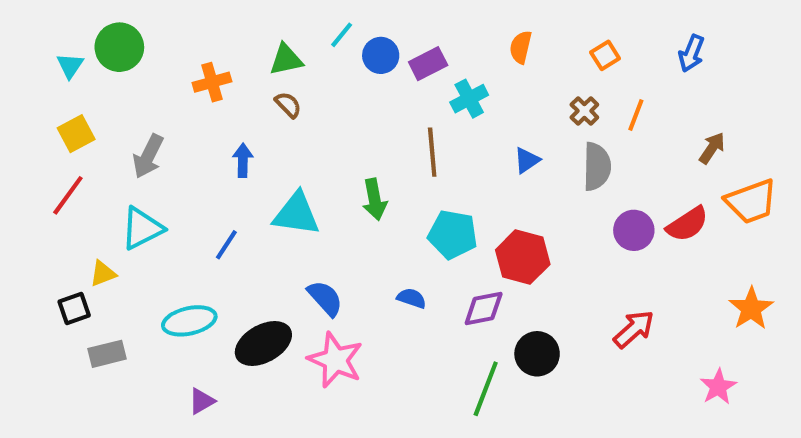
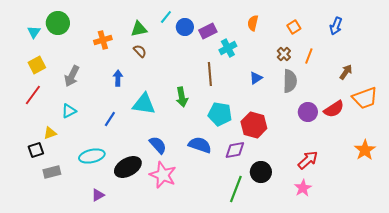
cyan triangle: (142, 228) -> (69, 111), size x0.7
blue semicircle: (412, 298) -> (200, 145), size x1.6
pink star: (718, 387) -> (303, 188), moved

